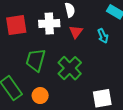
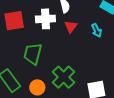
green cross: (70, 68) -> (64, 77), moved

